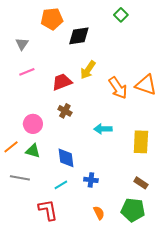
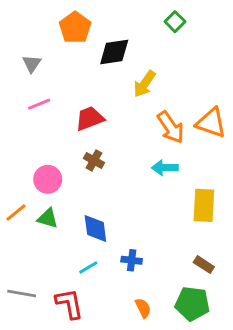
orange pentagon: (52, 19) -> (75, 27), turned -30
yellow arrow: (88, 70) -> (145, 84), moved
cyan arrow: (103, 129) -> (165, 168), moved
gray line: (20, 178) -> (22, 294), moved

